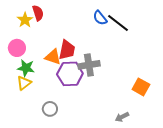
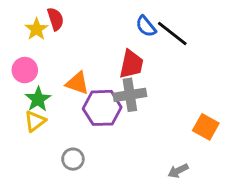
red trapezoid: (67, 50) -> (131, 64), moved
green star: (26, 68) -> (38, 99), turned 30

